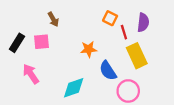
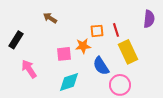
orange square: (110, 18) -> (97, 31), moved, turned -32
brown arrow: (53, 19) -> (50, 18), turned 152
purple semicircle: (143, 22) -> (149, 19), moved
pink square: (42, 42) -> (64, 54), moved

